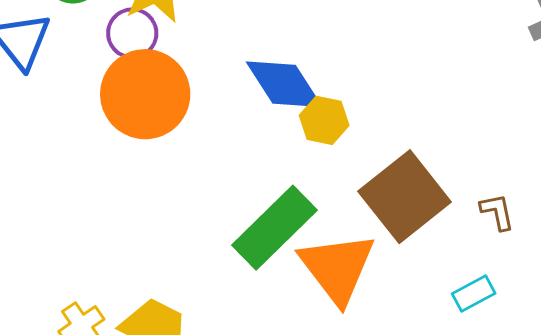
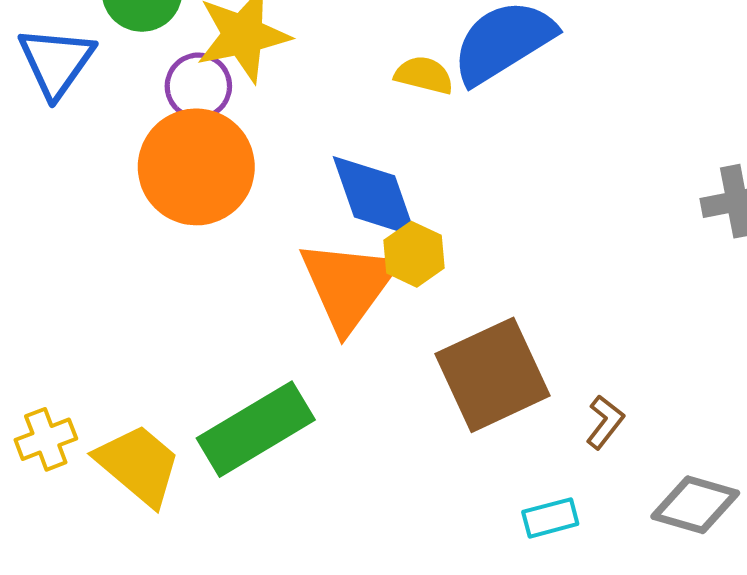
brown L-shape: (497, 212) -> (605, 422), turned 36
green rectangle: (274, 228) -> (256, 429), moved
orange triangle: (337, 268) -> (348, 285), moved

